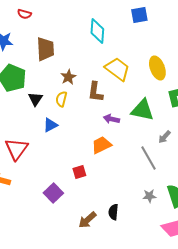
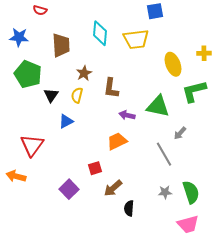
cyan diamond: (97, 31) -> (100, 33), moved
yellow trapezoid: (117, 69) -> (136, 39), moved, turned 136
brown arrow: (87, 220) -> (113, 188), moved

